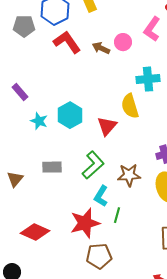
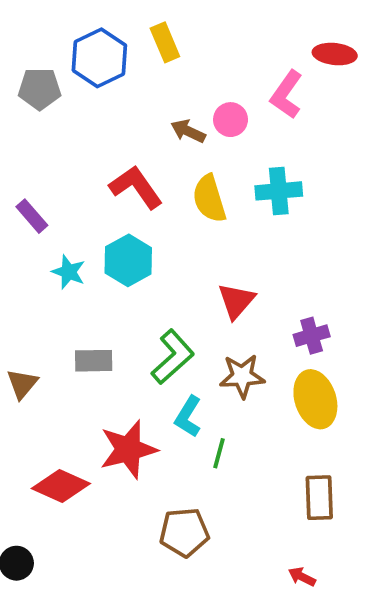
red L-shape: (67, 42) -> (136, 187), moved
yellow semicircle: (130, 106) -> (209, 199), moved
red triangle: (107, 126) -> (236, 301), moved
red star: (85, 223) -> (128, 449), moved

